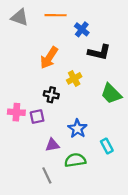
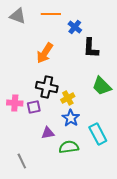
black L-shape: (99, 52) -> (91, 48), turned 80
yellow cross: (74, 78) -> (68, 98), moved
black cross: (51, 95) -> (47, 87), size x1.5
cyan rectangle: (107, 146) -> (98, 134), size x1.5
gray line: (47, 175) -> (22, 161), moved

